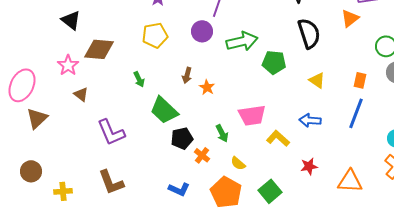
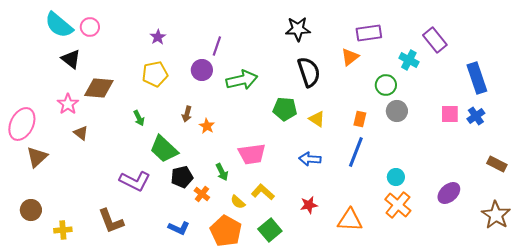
green pentagon: (274, 62) -> (285, 109), moved
purple L-shape: (111, 132) -> (135, 181), moved, turned -40
yellow L-shape: (278, 138) -> (263, 192), moved

